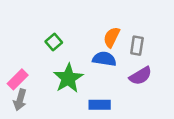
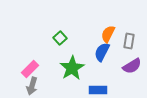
blue semicircle: (104, 59) -> (102, 52), turned -72

